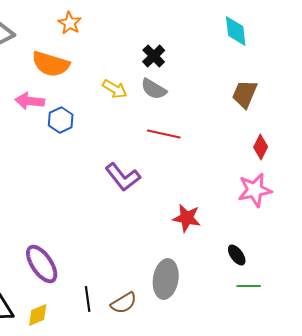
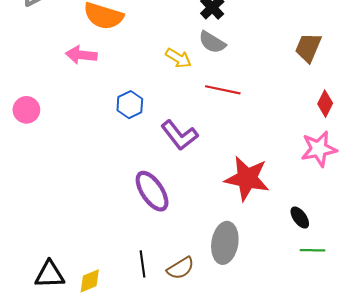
yellow arrow: (115, 89) -> (178, 58), moved
blue hexagon: (61, 120) -> (130, 105), moved
red star: (187, 218) -> (247, 178), size x1.5
purple ellipse: (42, 264) -> (152, 191), moved

